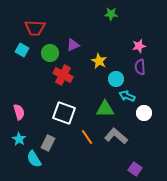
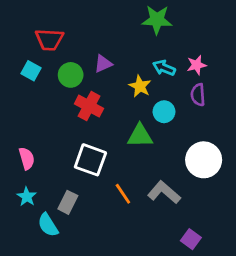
green star: (111, 14) -> (157, 20), size x1.5
cyan arrow: (127, 96) -> (164, 68), moved
green triangle: (105, 109) -> (140, 136), moved
white circle: (144, 113) -> (204, 160), size x1.6

